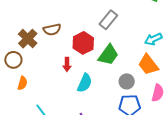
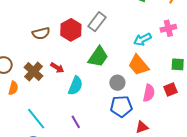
brown cross: (28, 39) -> (34, 72), moved
red hexagon: (83, 43) -> (71, 30), moved
red arrow: (67, 64) -> (57, 68), turned -56

